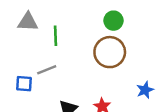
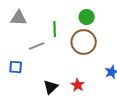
green line: (55, 36) -> (55, 29), moved
gray line: (47, 70) -> (37, 46), moved

